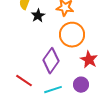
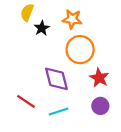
purple diamond: (51, 61) -> (56, 79), turned -50
purple circle: (81, 85) -> (100, 106), moved

